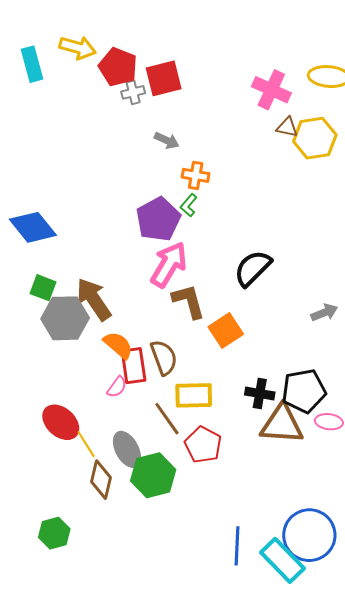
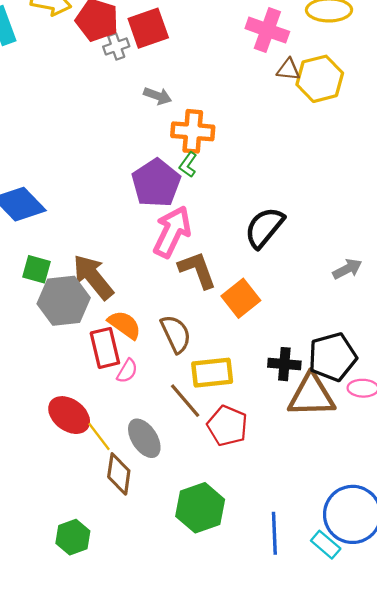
orange cross: (196, 175) -> (193, 131), size x1.4
red rectangle: (134, 366) -> (105, 348), moved
green hexagon: (153, 475) -> (200, 508), moved
cyan rectangle: (283, 560) -> (326, 545), size x0.6

